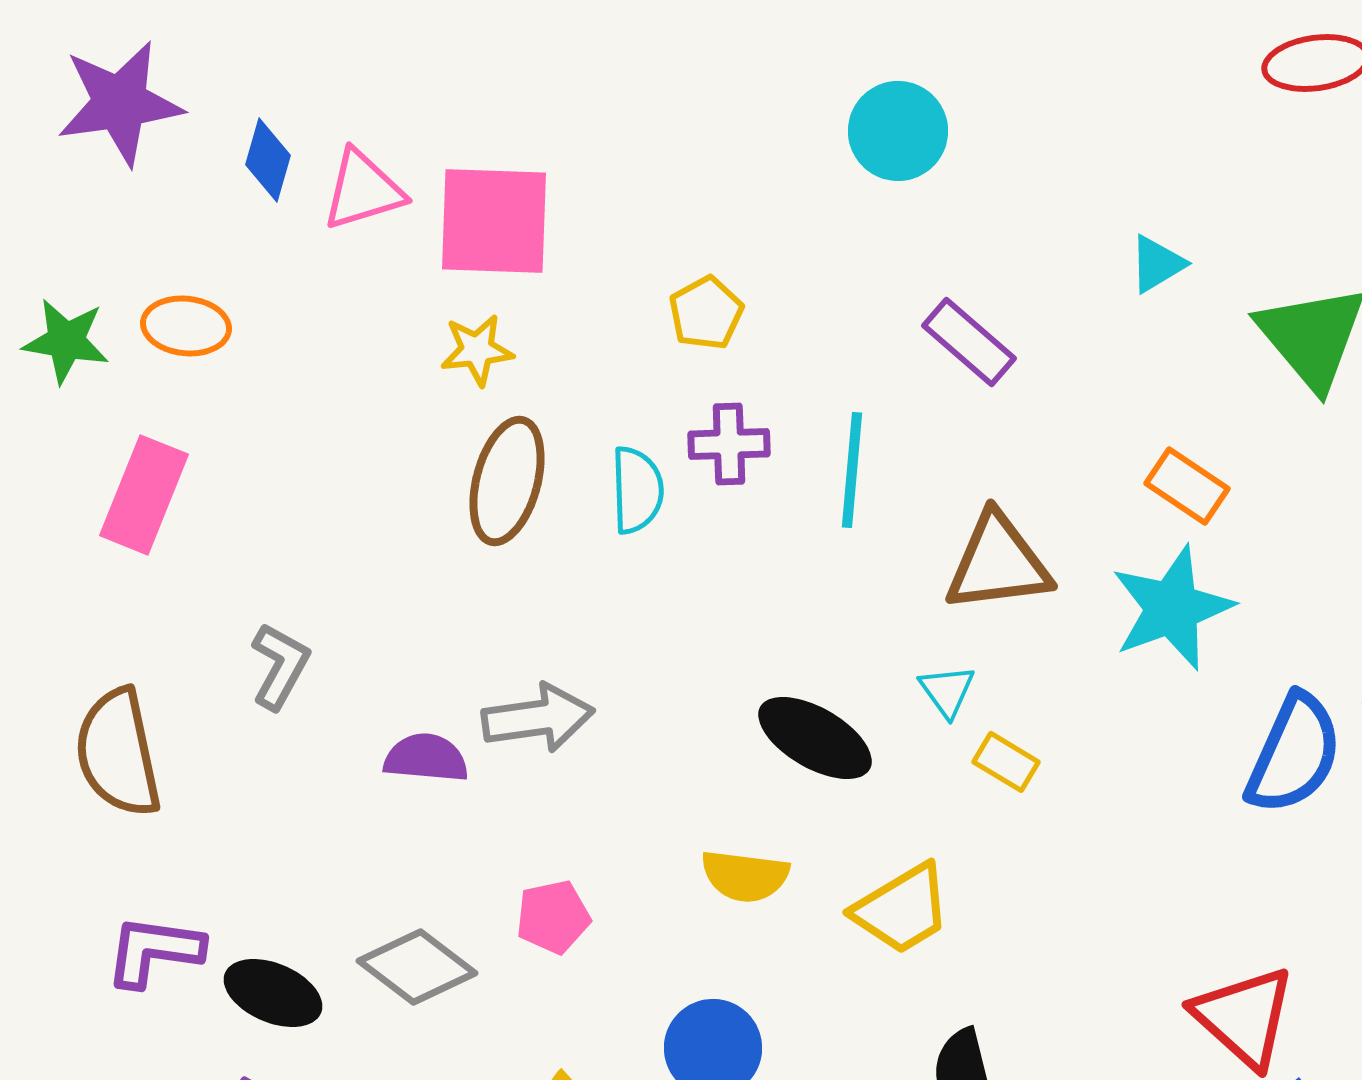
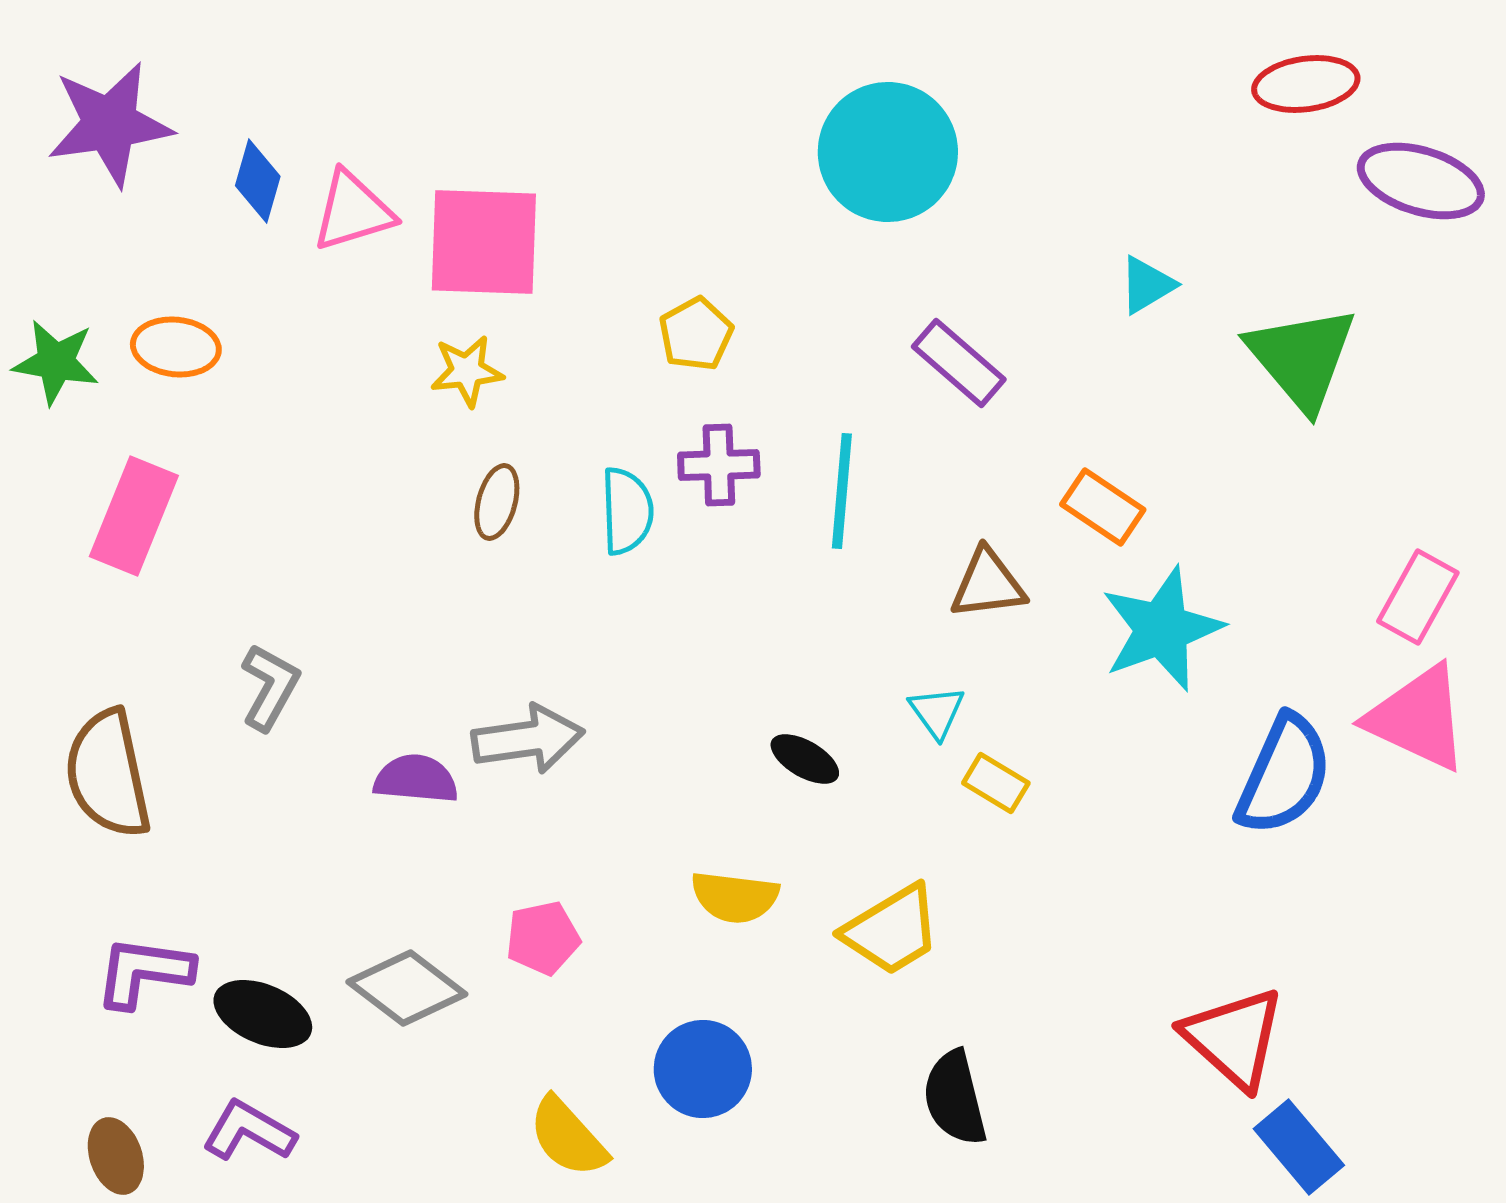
cyan circle: (898, 131) -> (888, 152), size x1.4
brown ellipse: (507, 481) -> (497, 502), size x0.6
orange rectangle: (1187, 486) -> (1103, 507), moved
brown triangle: (998, 563) -> (988, 584), size x0.7
black ellipse: (815, 738) -> (805, 759), size x0.6

